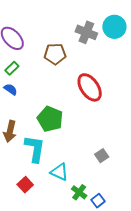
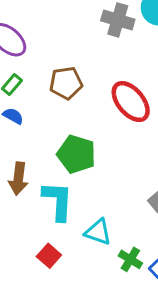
brown pentagon: (55, 54) -> (66, 83), moved

